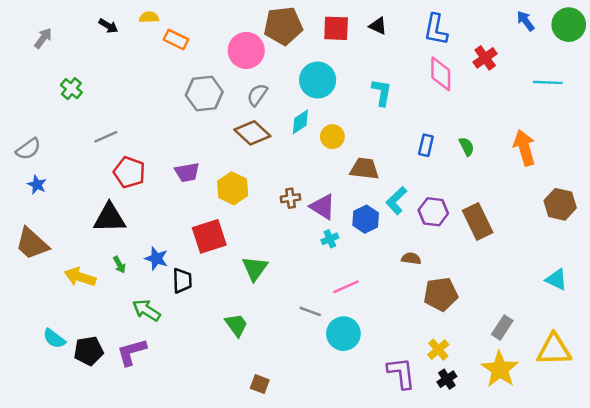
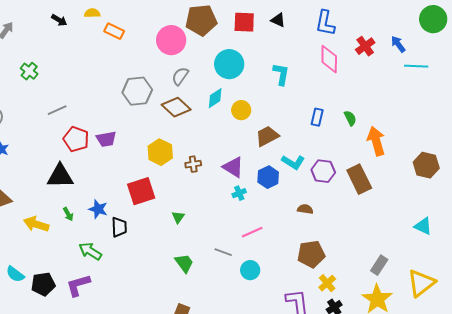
blue arrow: (526, 21) -> (398, 44), moved
gray hexagon: (204, 94) -> (137, 91), moved
orange arrow: (524, 148) -> (376, 141), moved
brown trapezoid: (364, 169) -> (267, 136), turned -35
purple trapezoid: (187, 172) -> (106, 139), moved
brown cross: (291, 198) -> (193, 164), moved
cyan L-shape: (396, 201) -> (293, 162), turned -105
green triangle: (255, 268) -> (178, 217), size x0.6
brown pentagon: (441, 294) -> (311, 254), moved
green trapezoid: (236, 325) -> (184, 263), moved
cyan circle: (343, 334) -> (250, 270), size x0.7
yellow triangle: (554, 350) -> (421, 283), turned -36

